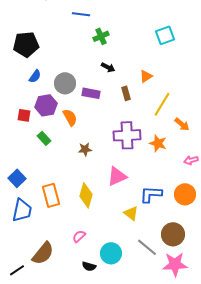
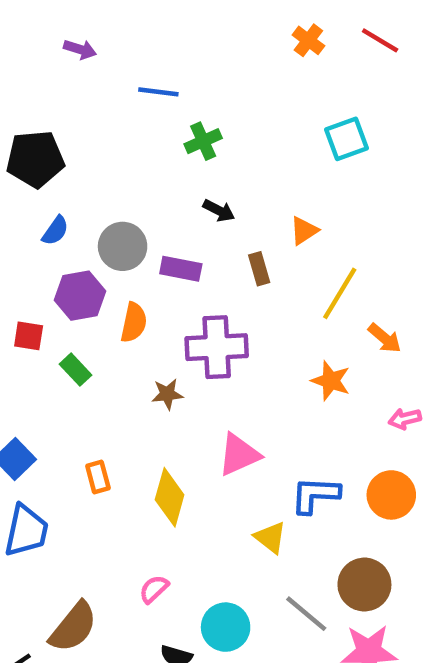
red square: (24, 115) -> (29, 336), moved
orange semicircle: (70, 117) -> (134, 322), turned 42
purple cross: (127, 135) -> (217, 347), moved
orange rectangle: (51, 195) -> (98, 477), moved, size x0.6

